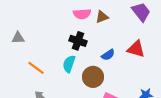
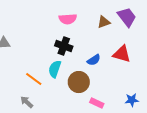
brown triangle: (102, 17) -> (104, 22), moved
orange line: (36, 68) -> (34, 79), moved

